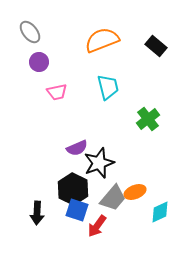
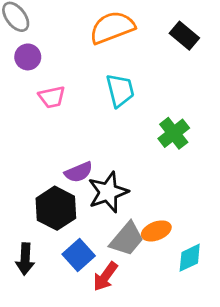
black hexagon: (73, 189) -> (56, 208), moved
blue square: (77, 210) -> (79, 255), turned 30

